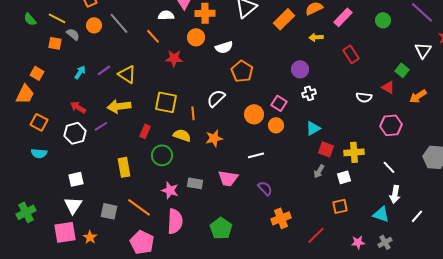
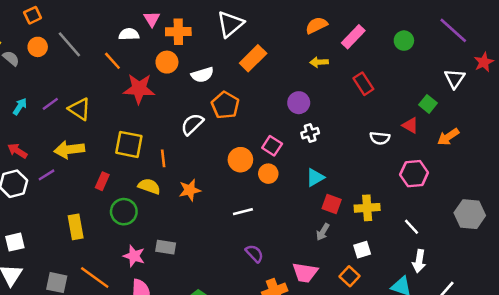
orange rectangle: (284, 19) -> (253, 58), moved
red star: (174, 58) -> (139, 89), size x1.4
white semicircle: (216, 98) -> (192, 124), moved
white square: (344, 177) -> (362, 250), moved
pink trapezoid: (228, 178) -> (305, 272), moved
orange square: (340, 206) -> (349, 276), turned -35

